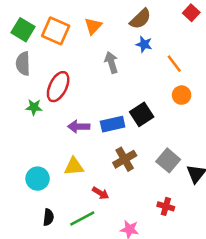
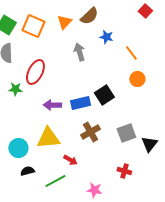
brown semicircle: (140, 19) -> (89, 16), moved
gray square: (168, 160) -> (126, 133), turned 30
yellow triangle: (74, 166) -> (48, 138), size x1.4
black semicircle: (48, 217) -> (27, 171), moved, turned -112

